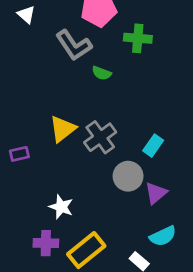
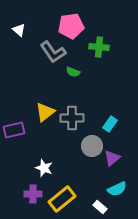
gray cross: (100, 137) -> (72, 118), turned 35
purple rectangle: (19, 154) -> (14, 130), size x1.5

